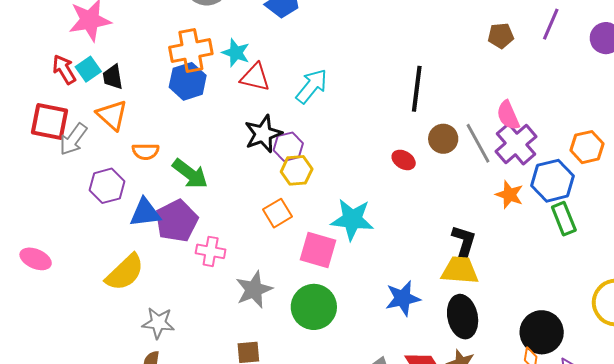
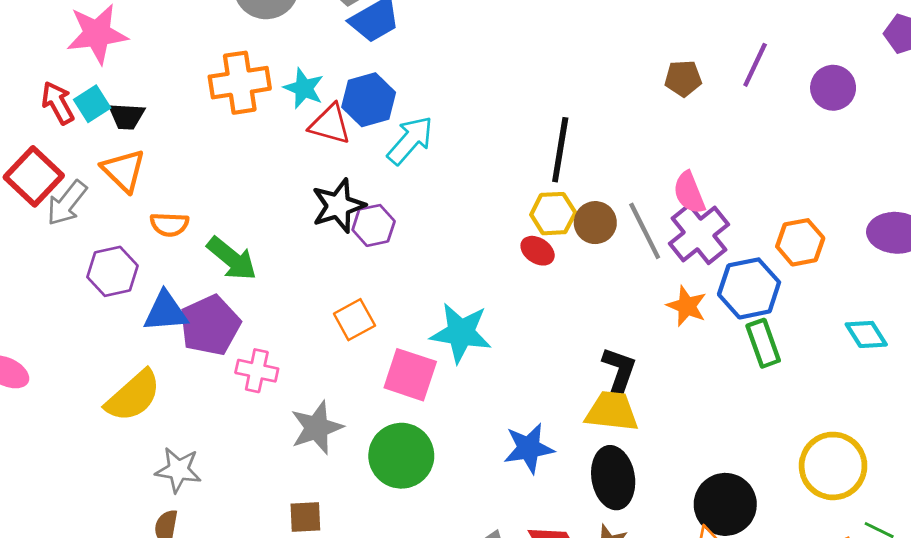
black trapezoid: (113, 77) -> (127, 116), turned -80
blue hexagon: (188, 81) -> (369, 100), moved
red square: (49, 122) -> (34, 176), turned 30
yellow hexagon: (297, 170) -> (553, 214), moved

